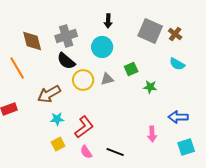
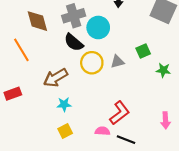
cyan circle: (102, 47) -> (98, 27), moved
red L-shape: (84, 127) -> (120, 113), moved
pink semicircle: (86, 152) -> (102, 131), moved, turned 128

